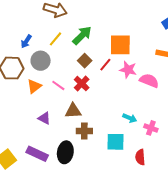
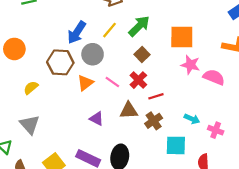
blue arrow: (26, 41) -> (77, 32), size x1.5
red line: (105, 65) -> (156, 96), moved, turned 32
brown cross: (84, 131) -> (154, 121), moved, turned -35

